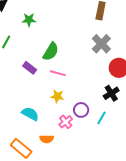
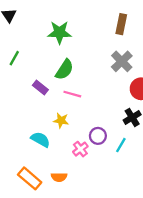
green star: (29, 20) -> (59, 32), moved, size x1.5
yellow star: (57, 96) -> (61, 121), moved
orange semicircle: (47, 139) -> (59, 177), moved

